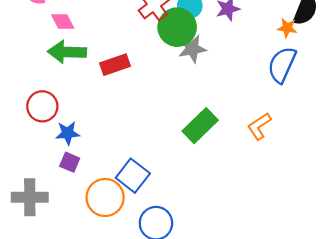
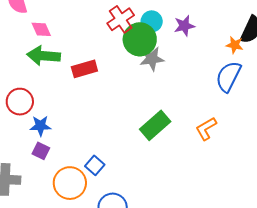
blue square: (133, 176) -> (95, 165), size x0.7

